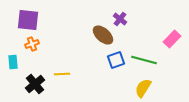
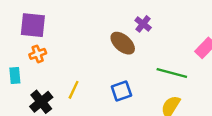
blue square: (116, 60) -> (121, 91), moved
yellow line: (62, 74) -> (74, 90), turned -63

